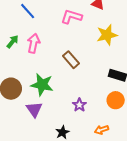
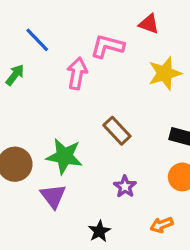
green arrow: (13, 42) -> (15, 75), moved
pink arrow: (34, 43) -> (77, 73), moved
brown rectangle: (71, 60) -> (117, 131), moved

